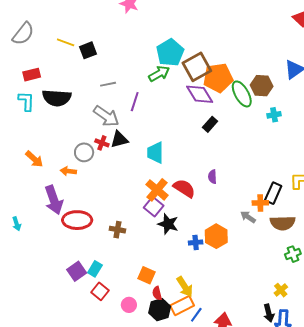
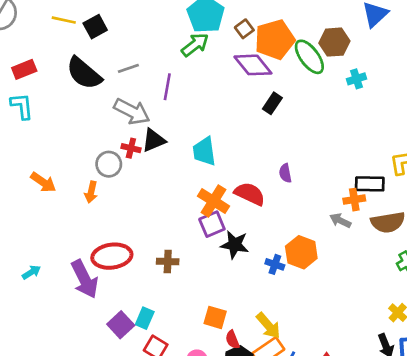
brown square: (197, 67) -> (244, 29), size x0.5
black semicircle: (57, 98) -> (84, 73), moved, turned 44
orange arrow: (68, 171) -> (91, 192), turned -77
black rectangle: (273, 193) -> (370, 184), turned 75
purple arrow: (54, 200) -> (85, 279), moved
purple square: (154, 207) -> (212, 224), turned 36
cyan arrow: (17, 224) -> (31, 272), turned -96
blue cross: (196, 242) -> (275, 264), turned 32

